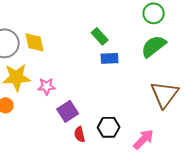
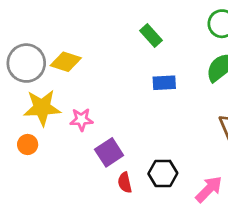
green rectangle: (100, 36) -> (151, 35), moved
yellow diamond: (35, 42) -> (66, 62), turned -60

